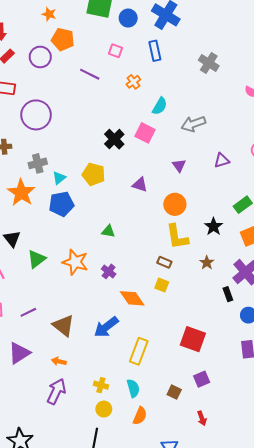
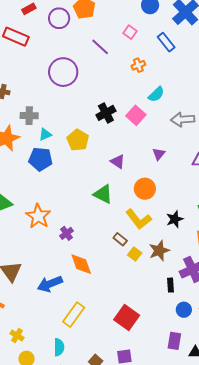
blue rectangle: (155, 51) -> (166, 42), turned -42
purple circle: (36, 115) -> (63, 72), moved
green triangle: (108, 231) -> (103, 194), moved, size x1.5
yellow L-shape: (177, 237) -> (138, 219), turned -44
brown star: (207, 263) -> (159, 251), size x1.5
yellow square: (162, 285) -> (135, 254), moved
yellow cross: (101, 385) -> (17, 336), moved

